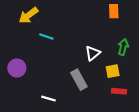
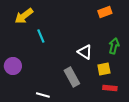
orange rectangle: (114, 11) -> (105, 12), turned 72
cyan line: (46, 36) -> (41, 36), turned 48
white triangle: (93, 53) -> (85, 52), turned -49

